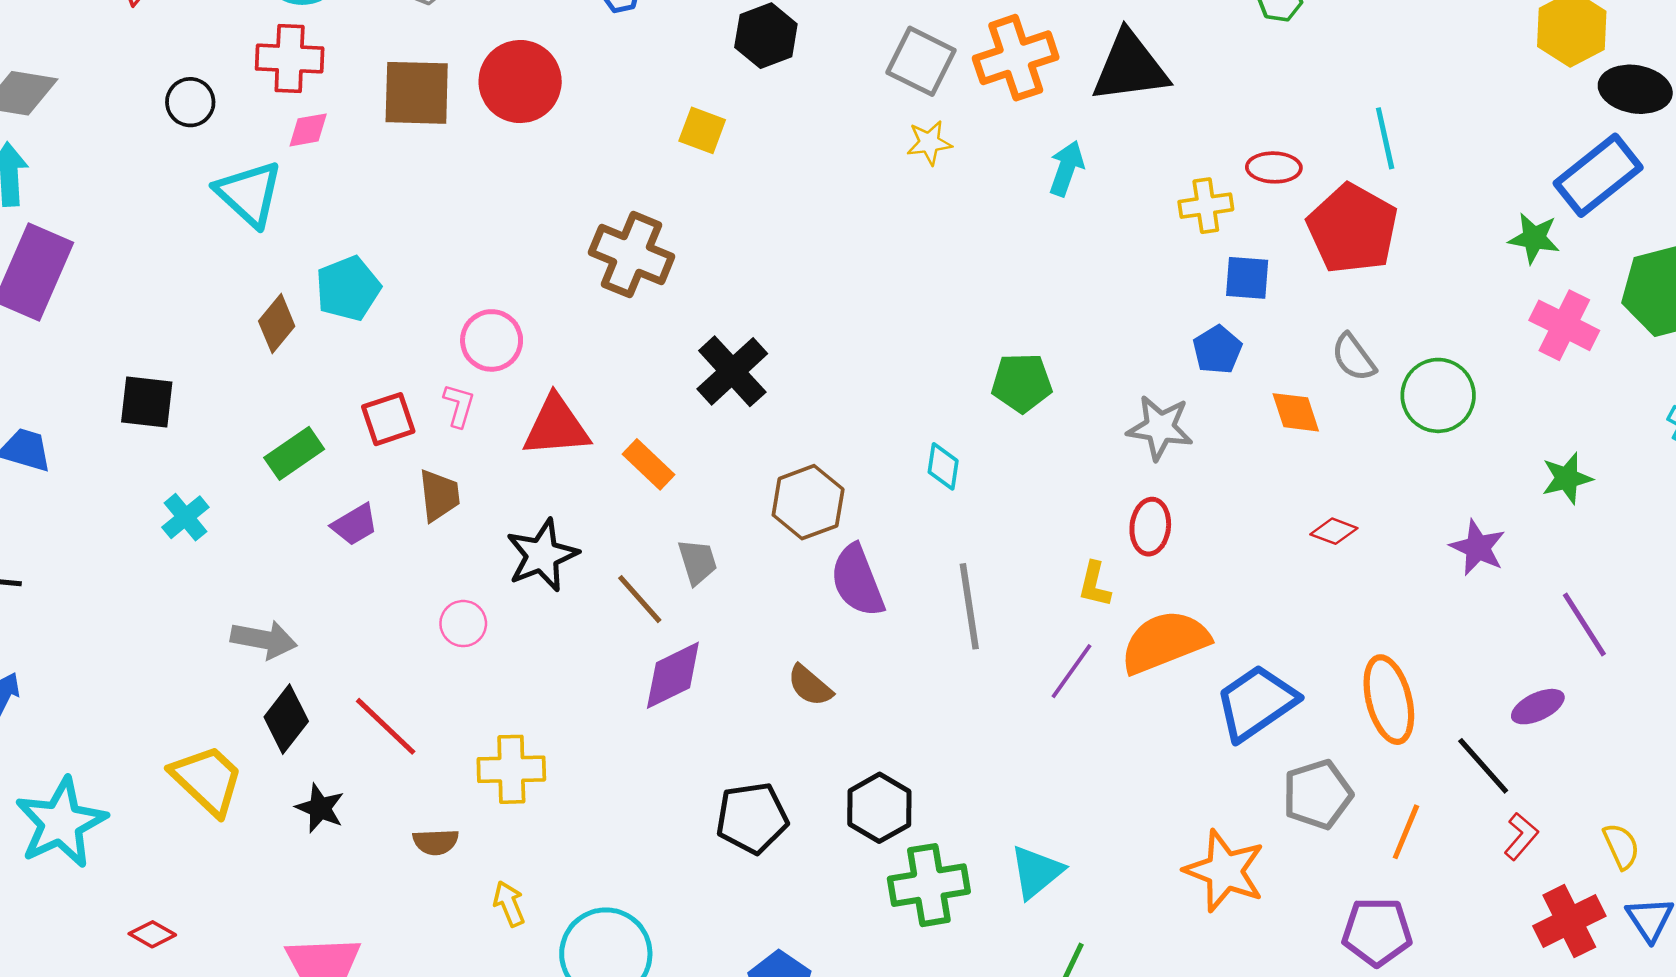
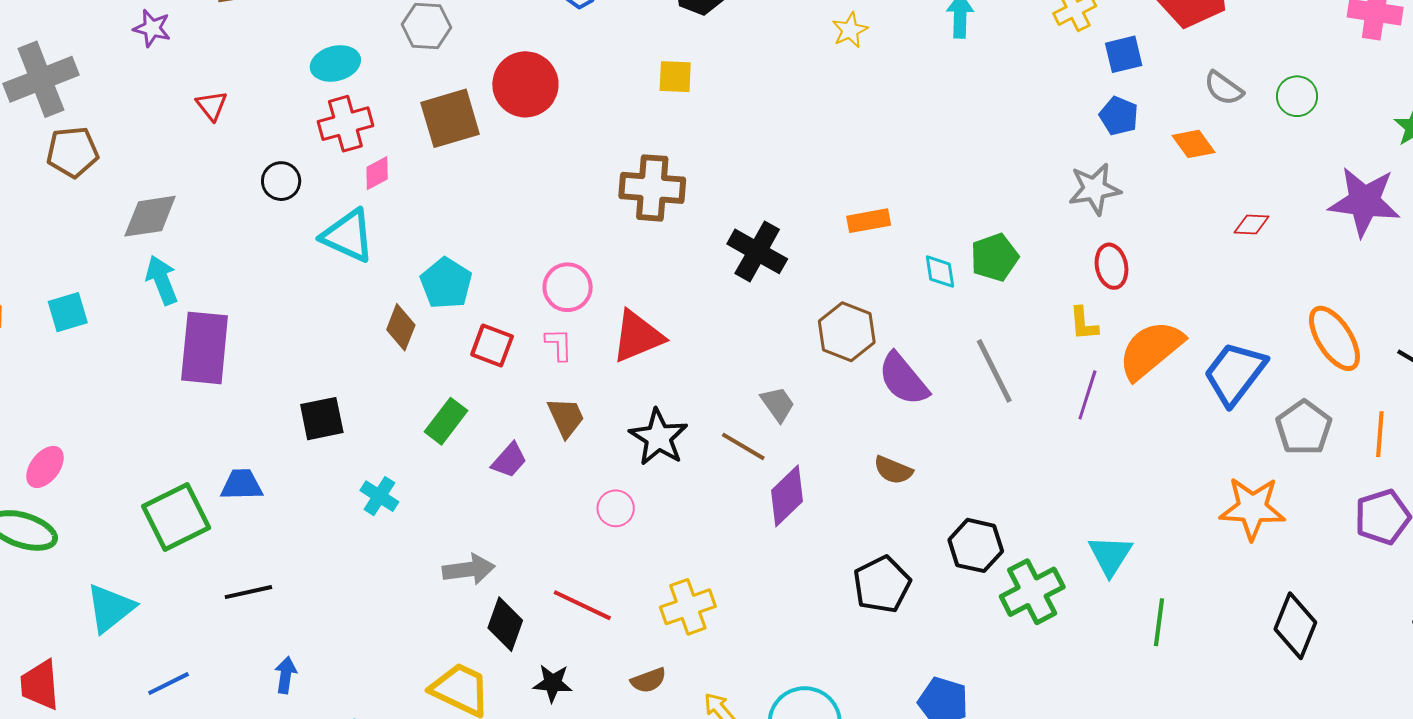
green pentagon: (1022, 383) -> (994, 257), moved
green circle: (1438, 395) -> (1297, 96), size x0.7
red square: (388, 419) -> (492, 345), moved, turned -33
orange rectangle: (648, 464) -> (869, 221), moved, turned -36
purple star: (1478, 548) -> (1364, 202), size x1.6

